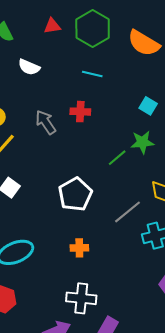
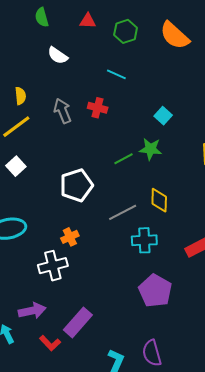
green hexagon: (93, 29) -> (126, 31), size x0.7
orange semicircle: (144, 43) -> (175, 35), moved
orange cross: (79, 248) -> (70, 237), turned -36
white cross: (81, 298) -> (53, 266), moved, turned -32

